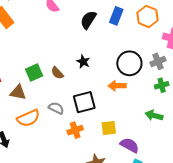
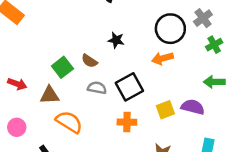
gray semicircle: (56, 108) -> (97, 88), moved
orange semicircle: (28, 118) -> (69, 122), turned -110
orange cross: (75, 130) -> (127, 122), turned 35
purple semicircle: (129, 145) -> (193, 107), moved

